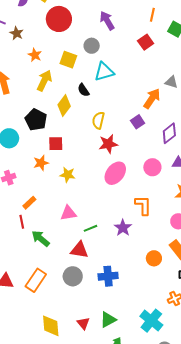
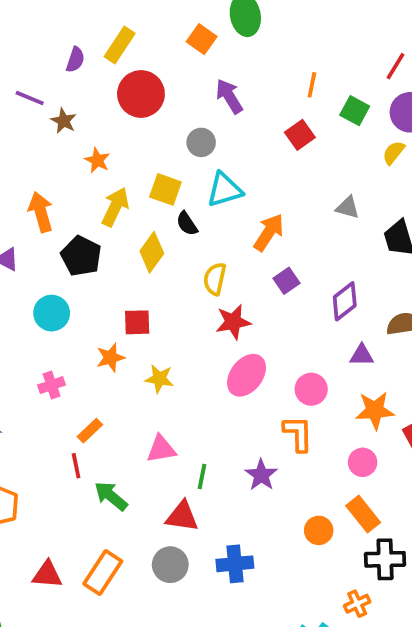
yellow square: (68, 60) -> (165, 189), moved
orange arrow: (152, 99) -> (269, 232), moved
black pentagon: (36, 120) -> (81, 256), moved
pink circle: (152, 167) -> (311, 389), moved
green line: (90, 228) -> (202, 477), turned -56

